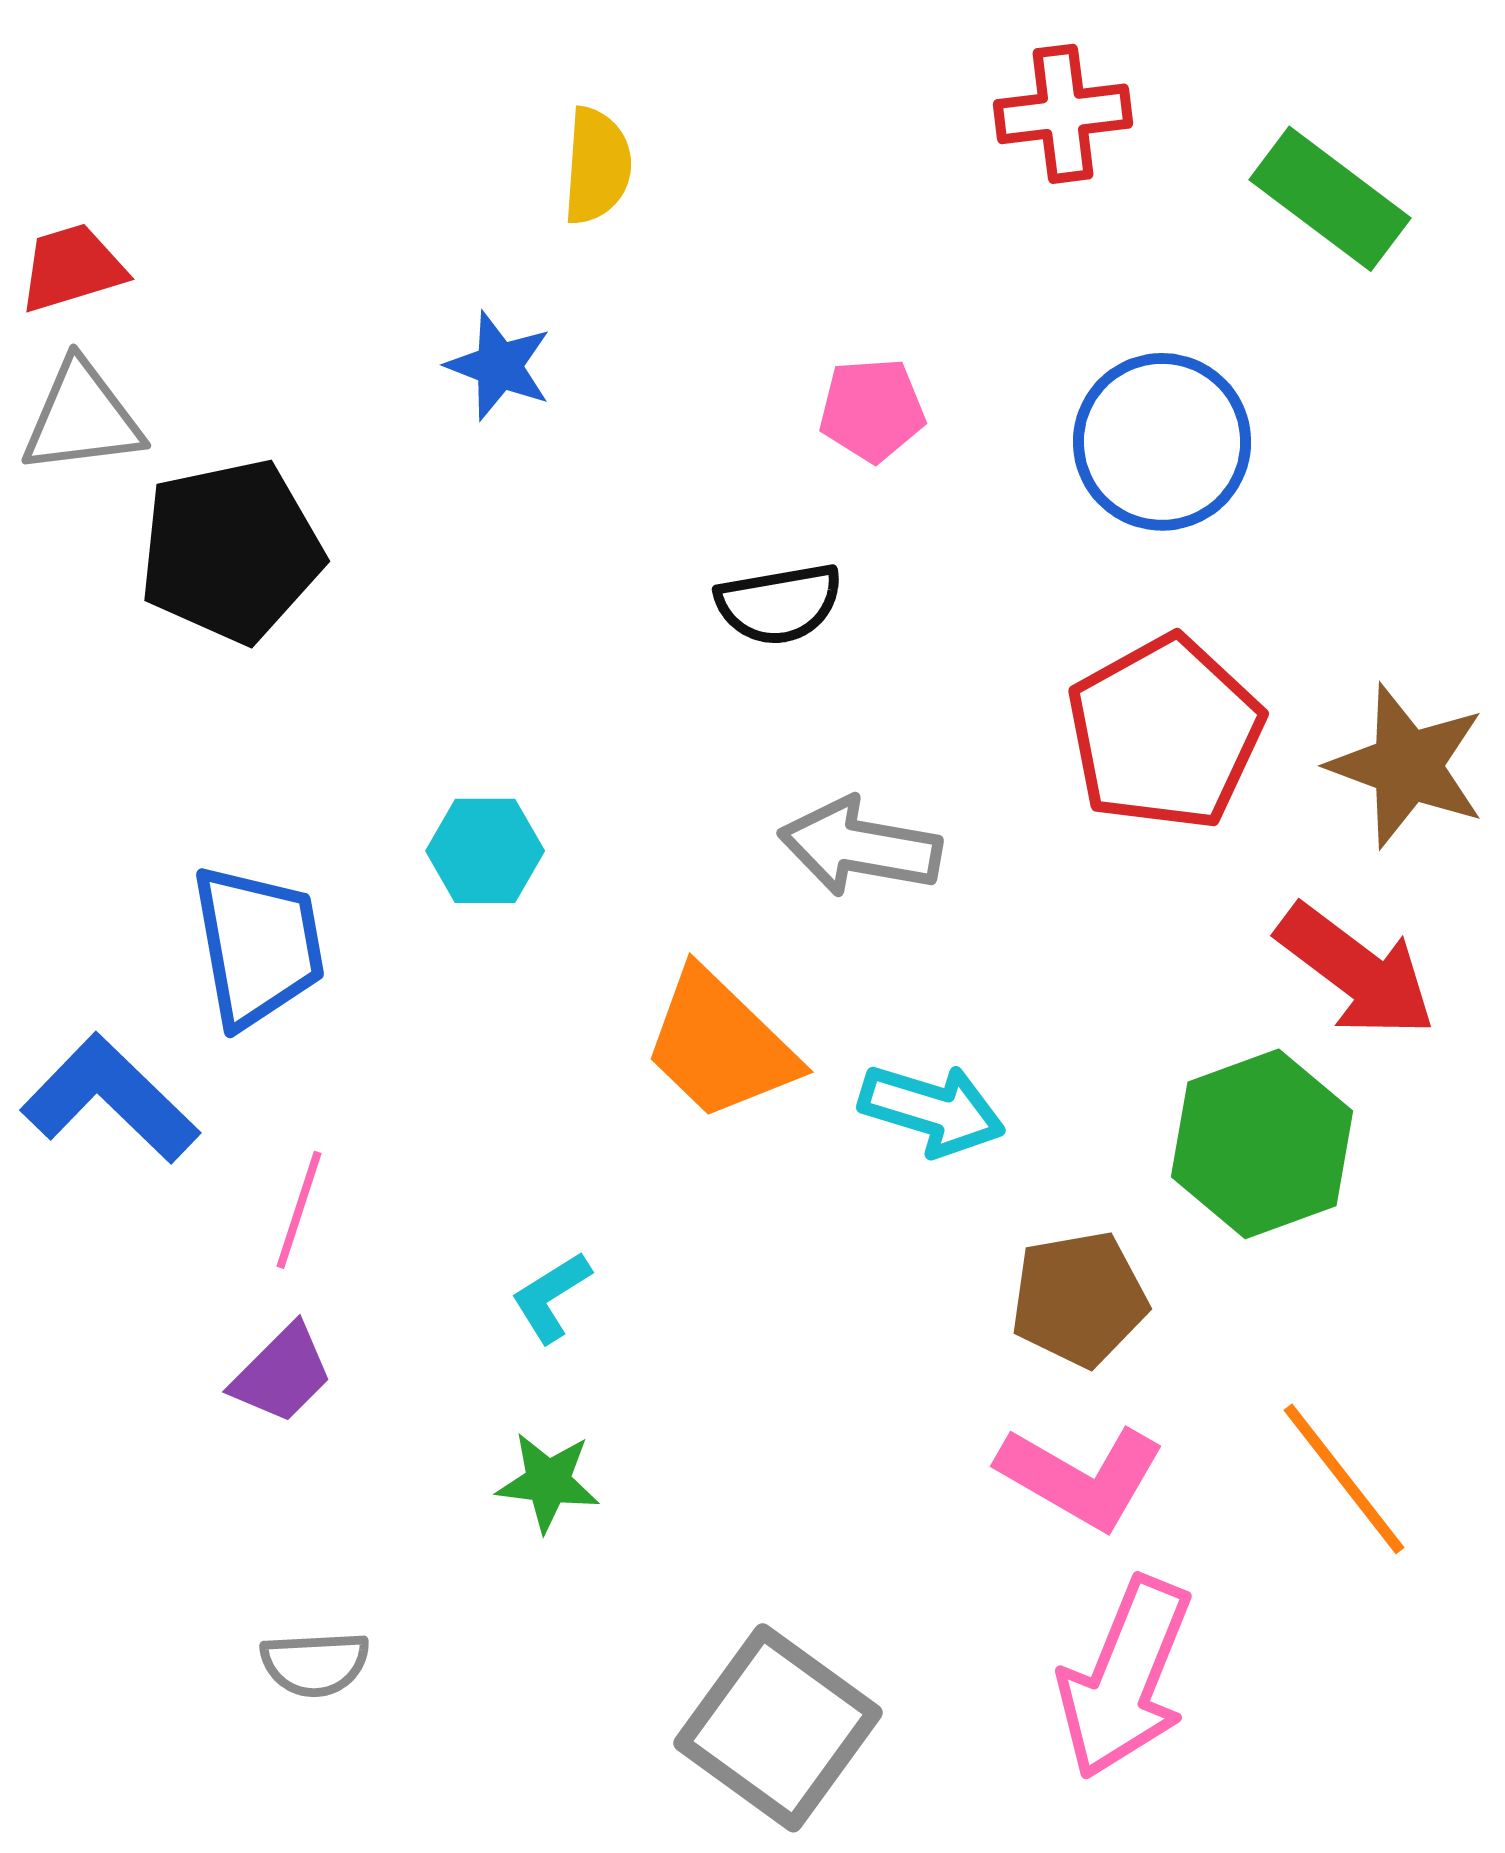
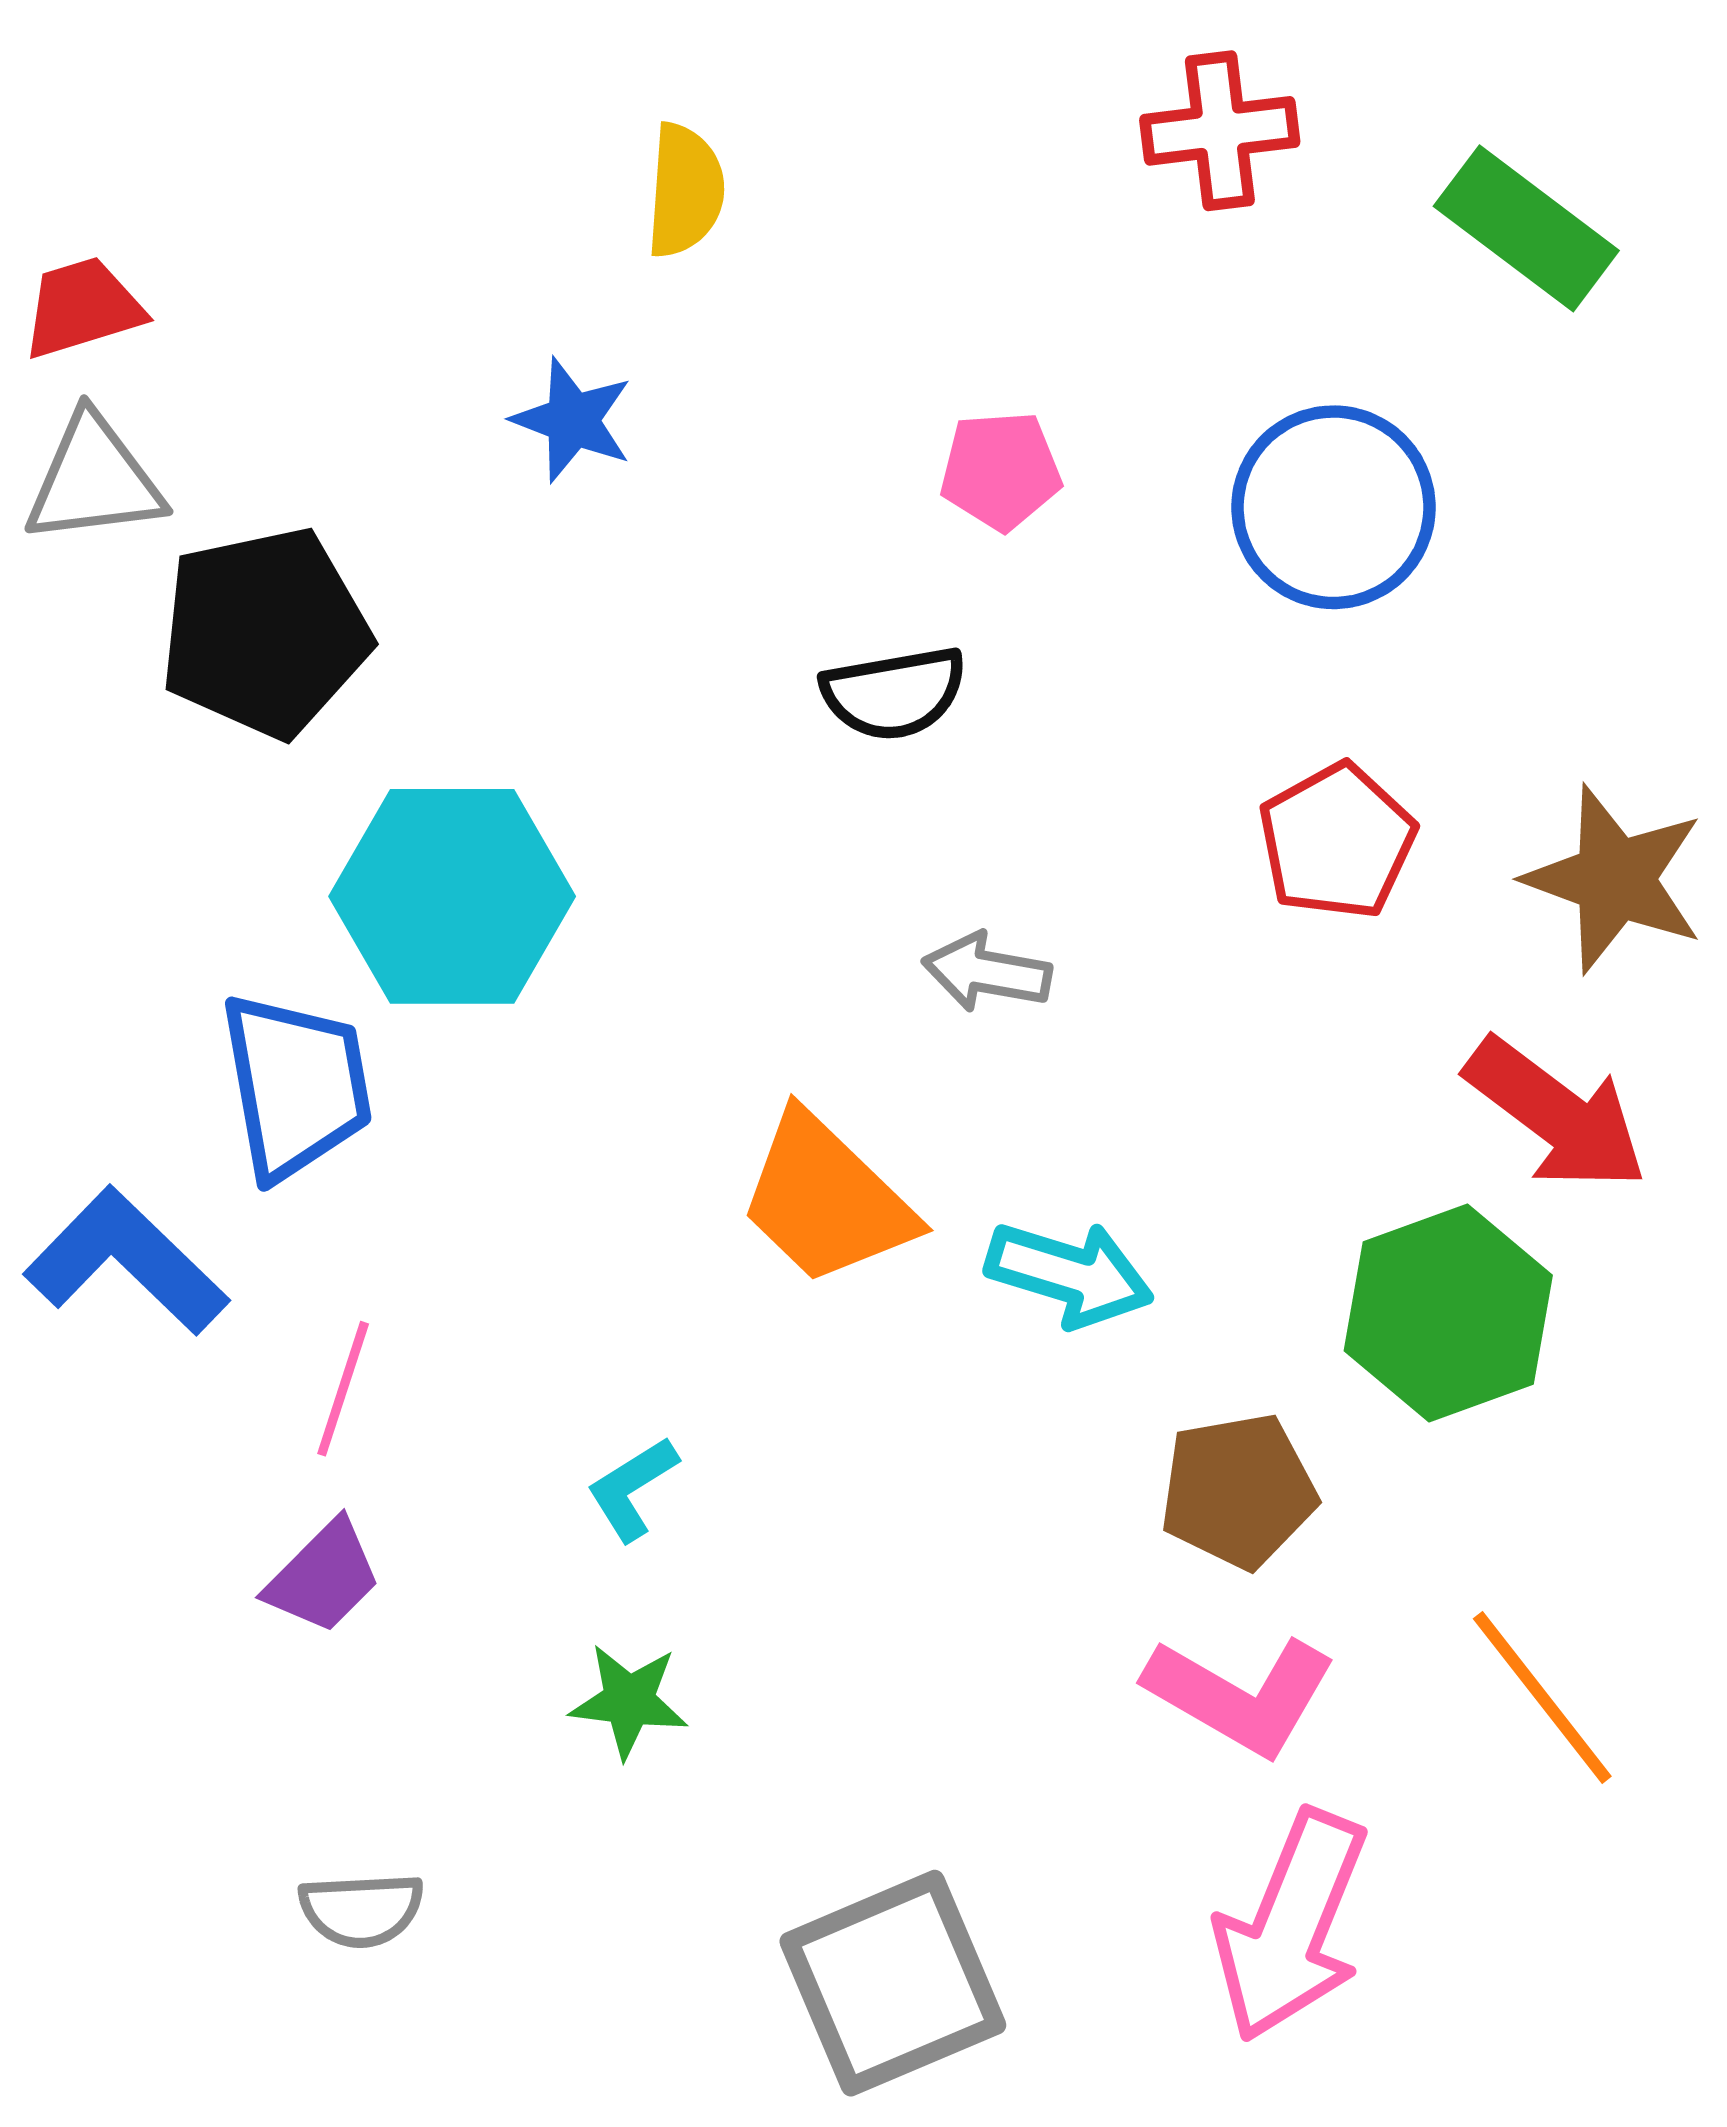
red pentagon: (1165, 733) -> (1337, 841), size x0.7
gray arrow: (860, 847) -> (987, 972), size x0.7
cyan hexagon: (485, 851) -> (452, 896), moved, size x1.8
gray square: (778, 1728) -> (893, 1983), turned 31

